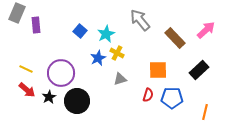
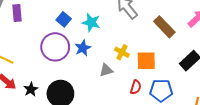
cyan star: (106, 34) -> (91, 23), turned -30
yellow cross: (117, 53) -> (122, 52), moved
purple circle: (61, 73) -> (55, 47), moved

